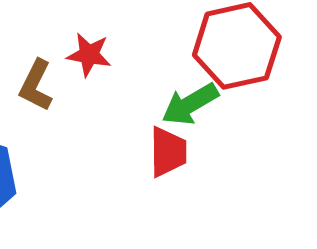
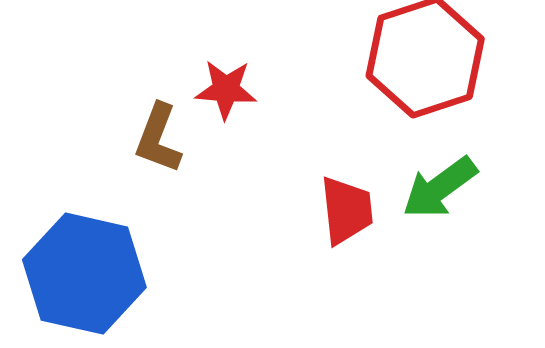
green arrow: (190, 104) -> (440, 188), moved

